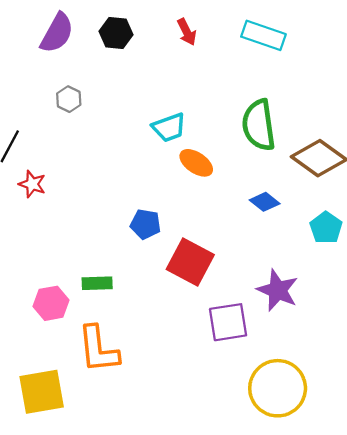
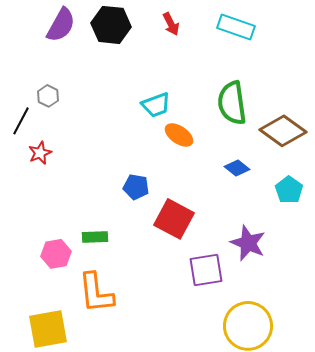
black hexagon: (116, 33) -> (111, 25), size x1.4
gray hexagon: (69, 99) -> (48, 96), moved
red star: (32, 184) -> (40, 153), turned 30

